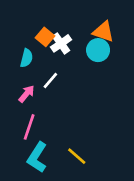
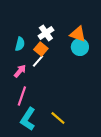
orange triangle: (103, 32) -> (78, 34), moved
orange square: (45, 37) -> (41, 49), moved
cyan circle: (98, 50) -> (80, 47), moved

